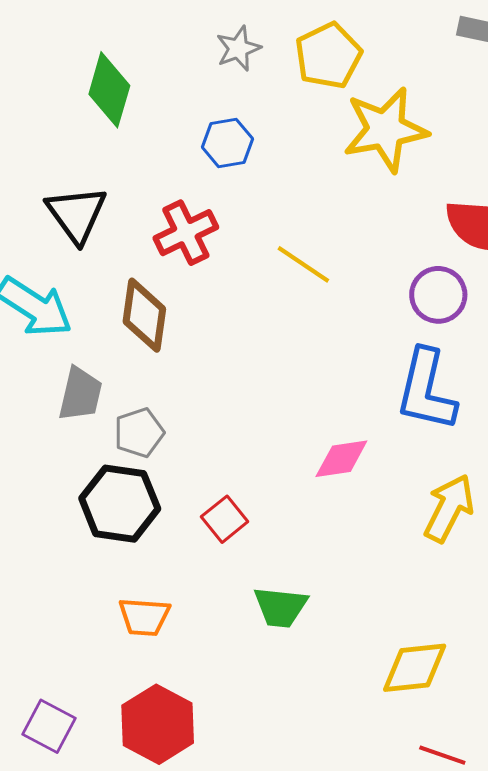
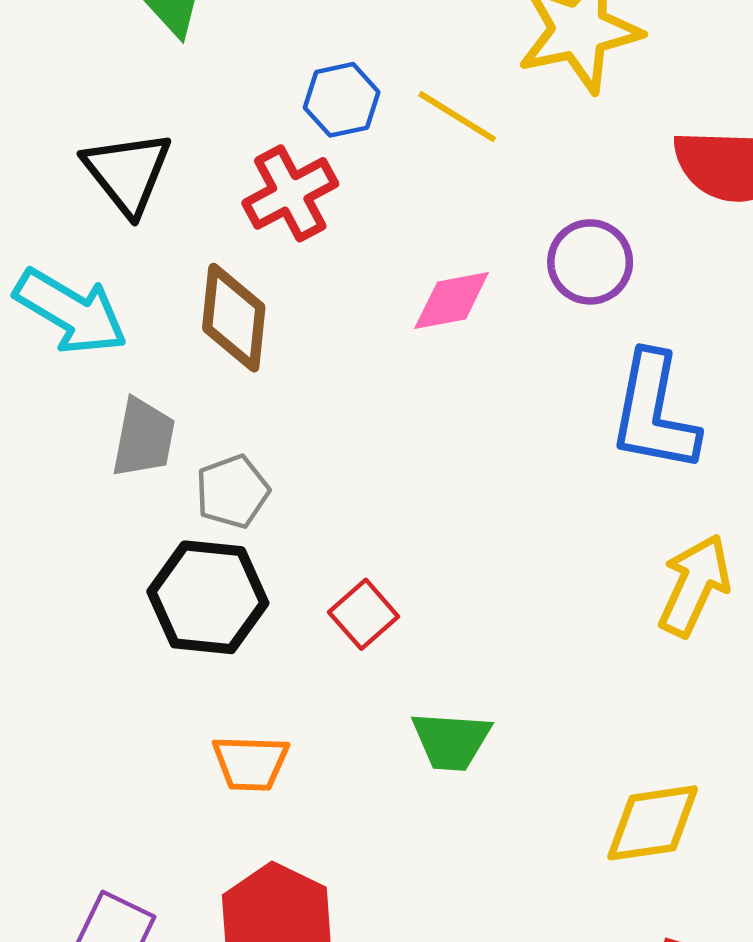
blue hexagon: (227, 143) -> (342, 100), moved
yellow line: (303, 264) -> (457, 117), moved
purple circle: (438, 295) -> (590, 262), moved
pink diamond: (341, 459) -> (452, 300), moved

